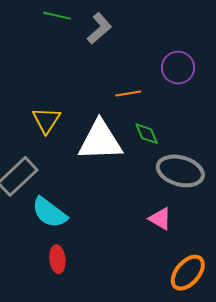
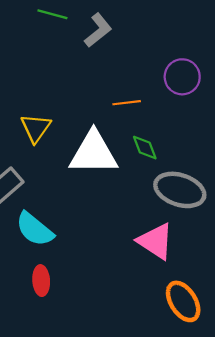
pink triangle: (160, 219) -> (156, 241), size x1.5
orange ellipse: (188, 273) -> (183, 301), turned -75

